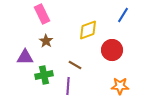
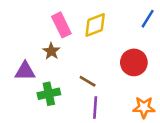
pink rectangle: (42, 14) -> (61, 25), moved
yellow diamond: (88, 30) -> (95, 25), moved
purple line: (68, 86) -> (95, 107), moved

